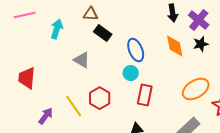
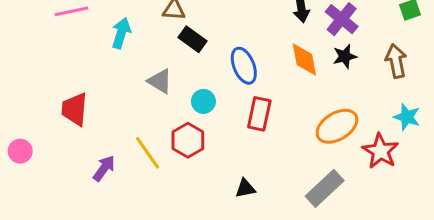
cyan circle: (131, 73) -> (203, 101), moved
red rectangle: (145, 95) -> (259, 114), moved

